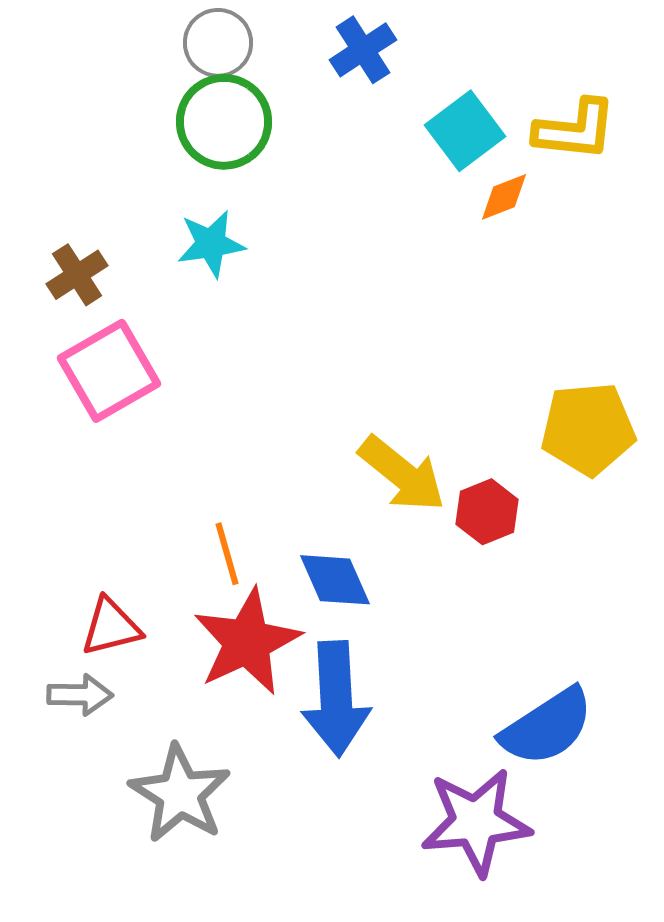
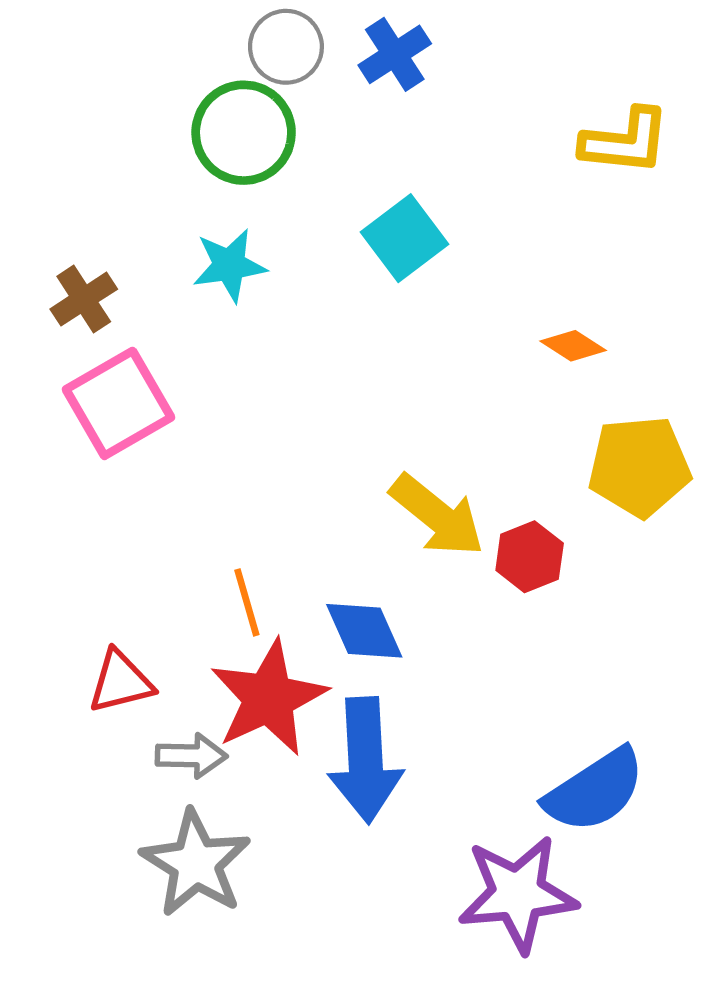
gray circle: (218, 43) -> (286, 47), moved
cyan square: (465, 131) -> (404, 238), moved
orange diamond: (504, 197) -> (573, 346), moved, turned 54
gray arrow: (80, 695) -> (191, 756), moved

